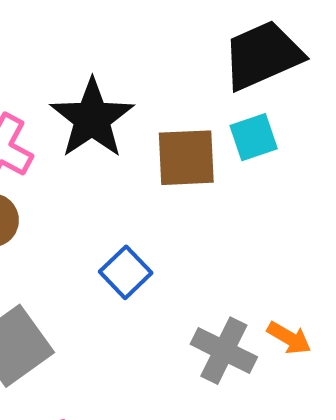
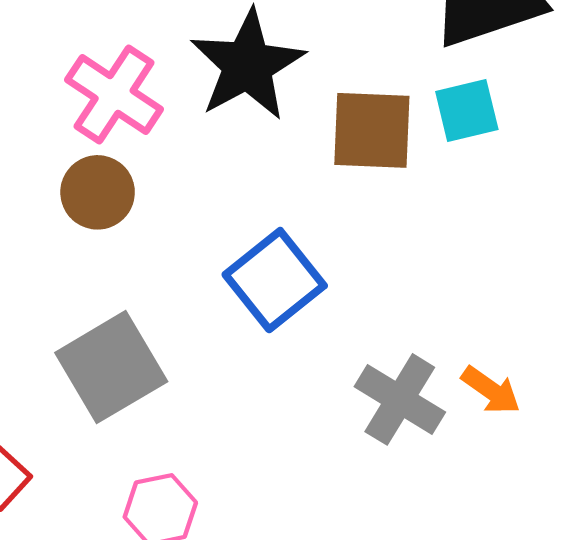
blue square: (126, 272) -> (275, 280), size x1.4

